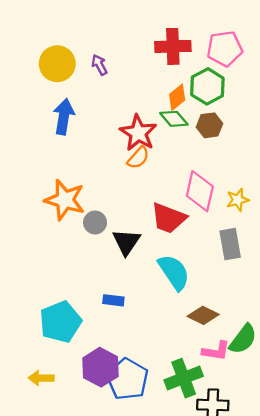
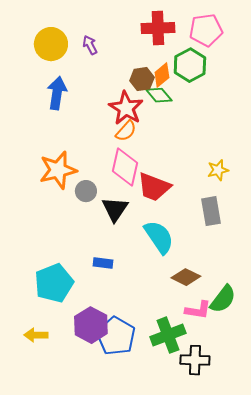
brown hexagon: (210, 125) -> (142, 79), moved
pink diamond: (200, 191) -> (125, 167), moved
orange star: (65, 200) -> (58, 170), turned -30

